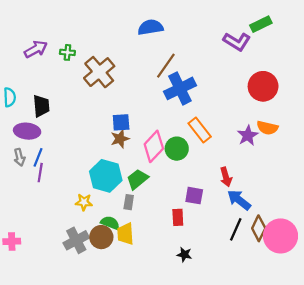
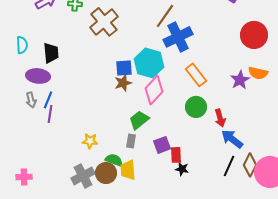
green circle: (177, 149) -> (196, 107), moved
cyan hexagon: (106, 176) -> (149, 63), moved
purple square: (194, 196) -> (162, 145), moved, turned -30
black star: (184, 255) -> (182, 169), moved

